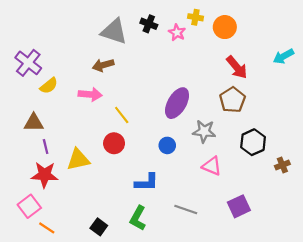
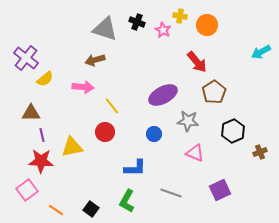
red arrow: (237, 67) -> (197, 62), moved
purple ellipse: (177, 103) -> (163, 95), turned 32
orange line: (47, 228) -> (56, 210), moved

